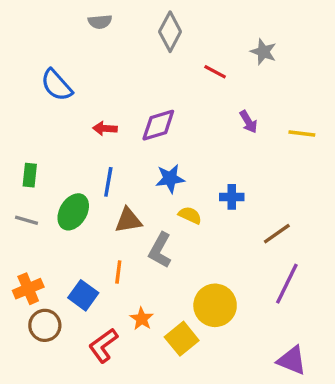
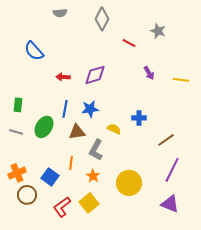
blue star: (170, 179) -> (90, 109), moved
orange star: (142, 319) -> (93, 176), moved
yellow square: (182, 339) -> (89, 203), moved
purple triangle: (292, 360) -> (170, 204), moved

